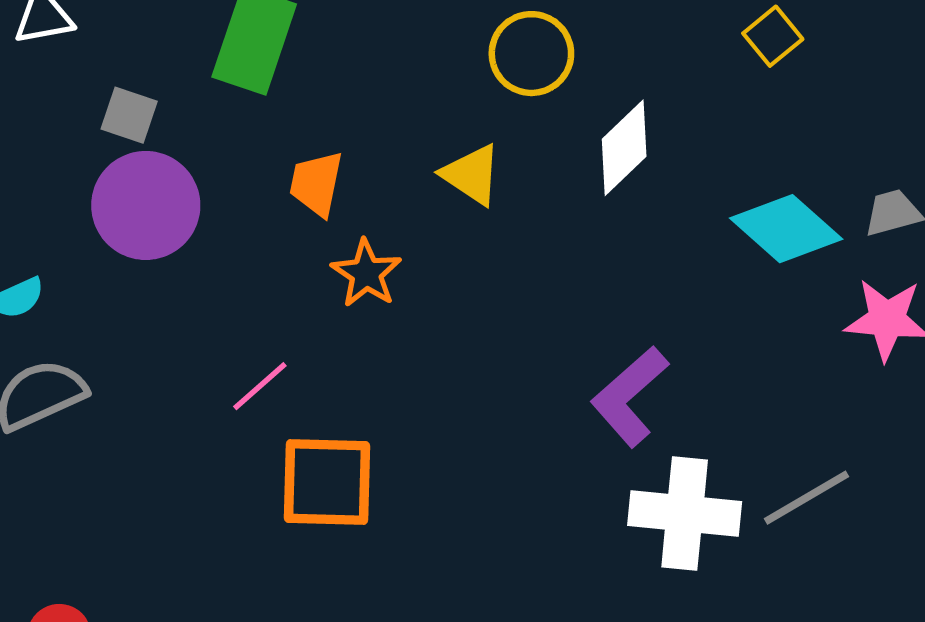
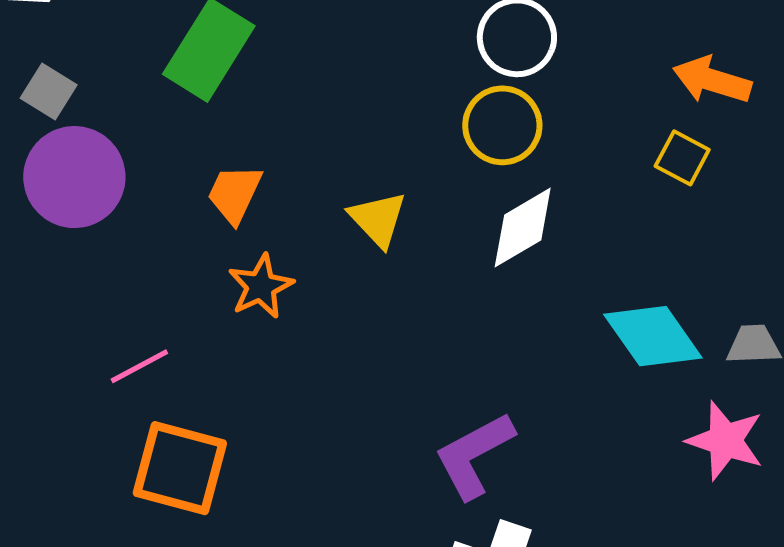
yellow square: (773, 36) -> (682, 158), turned -36
yellow circle: (531, 54) -> (502, 125), moved
gray square: (129, 115) -> (49, 92), moved

